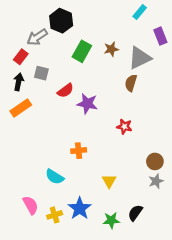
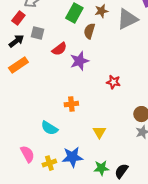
black arrow: (19, 82) -> (16, 41), turned 42
brown semicircle: (131, 83) -> (89, 31), moved
purple star: (87, 104) -> (79, 61), turned -30
blue star: (80, 208) -> (72, 157), turned 30
black semicircle: (135, 213) -> (121, 171), moved

